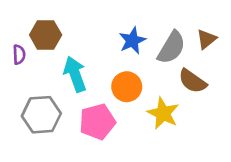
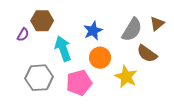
blue star: (132, 41) -> (93, 31), moved
purple semicircle: (19, 55) -> (23, 35), turned 32

